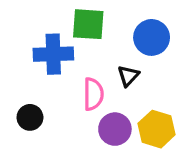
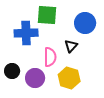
purple circle: (115, 129) -> (35, 78), moved
yellow hexagon: (157, 129) -> (69, 78), moved

